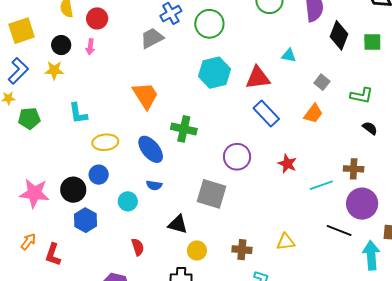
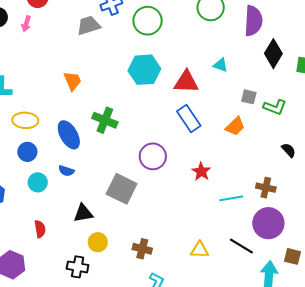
gray square: (322, 82) -> (249, 97), turned -35
green L-shape: (362, 95) -> (275, 107), moved
orange trapezoid: (145, 96) -> (72, 81), size x0.7
blue circle: (99, 175) -> (27, 152), moved
black triangle: (178, 224) -> (83, 213), turned -35
yellow triangle: (286, 242) -> (200, 250), moved

